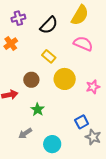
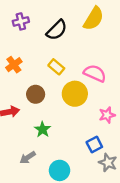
orange cross: (11, 44) -> (14, 65), moved
pink semicircle: (83, 44) -> (95, 73), moved
pink star: (93, 87) -> (107, 115), moved

